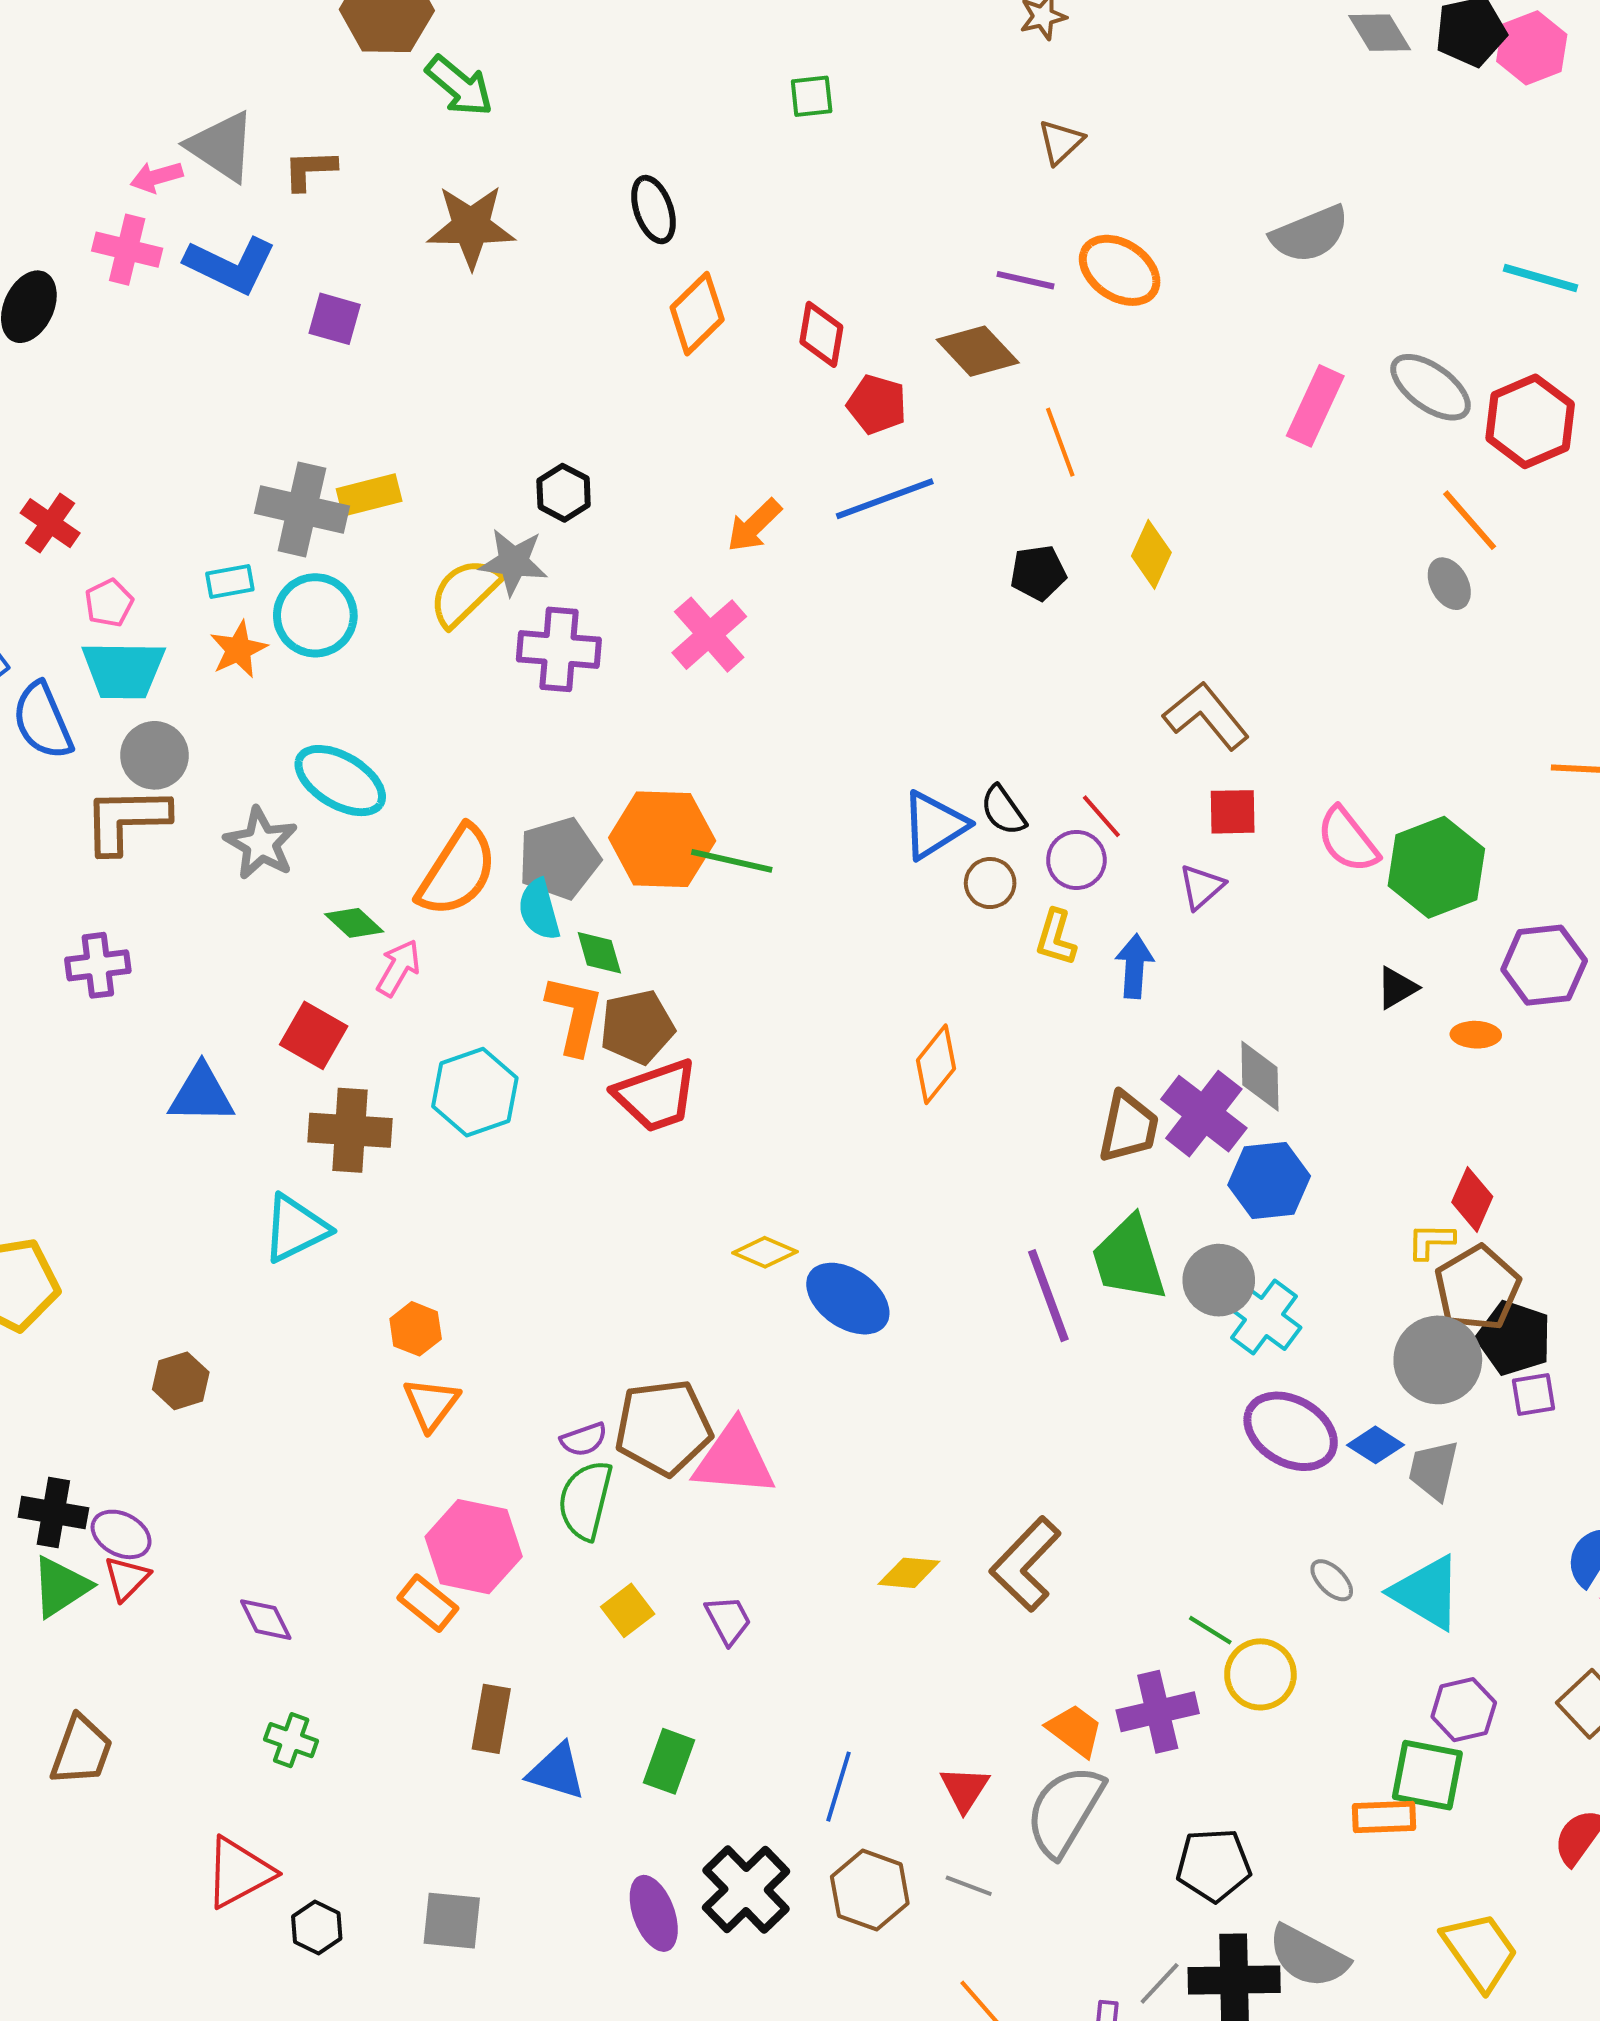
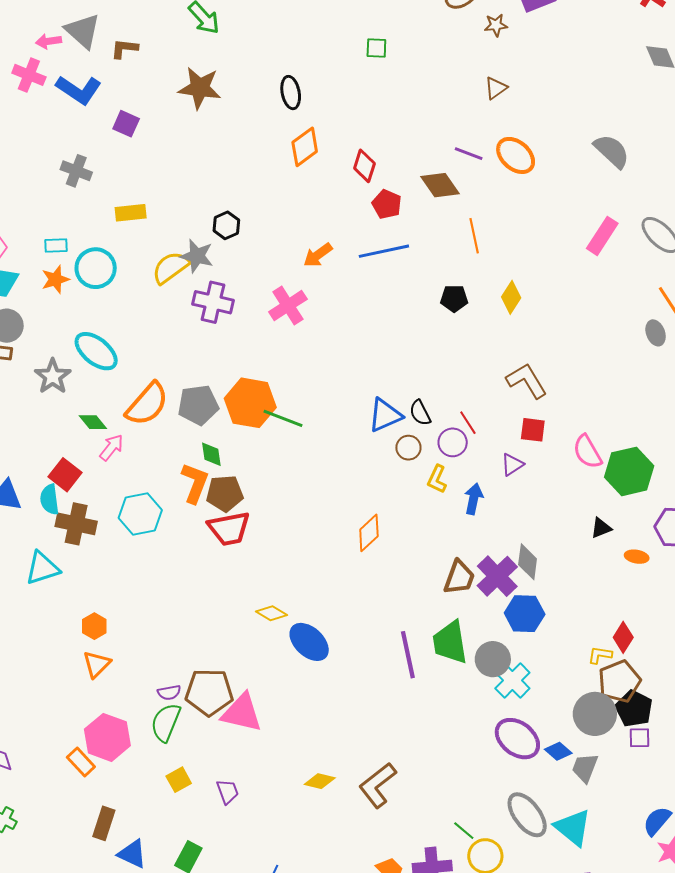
gray semicircle: (1310, 234) -> (612, 151), turned -123
gray cross: (302, 510) -> (76, 171), moved, size x0.7
cyan semicircle: (539, 910) -> (50, 499), moved
gray ellipse: (1332, 1580) -> (527, 815), size x2.0

